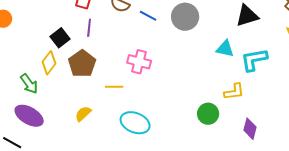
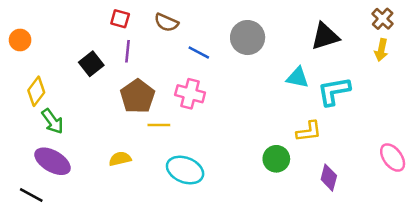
blue line: (148, 16) -> (199, 53), moved
yellow diamond: (49, 63) -> (36, 91), moved
brown pentagon: (82, 64) -> (138, 96), moved
yellow semicircle: (83, 114) -> (120, 159), turned 30

